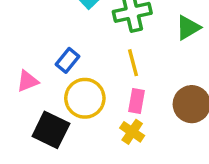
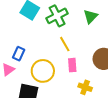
blue rectangle: (67, 60) -> (19, 54), moved
yellow cross: (132, 132) -> (85, 87), moved

